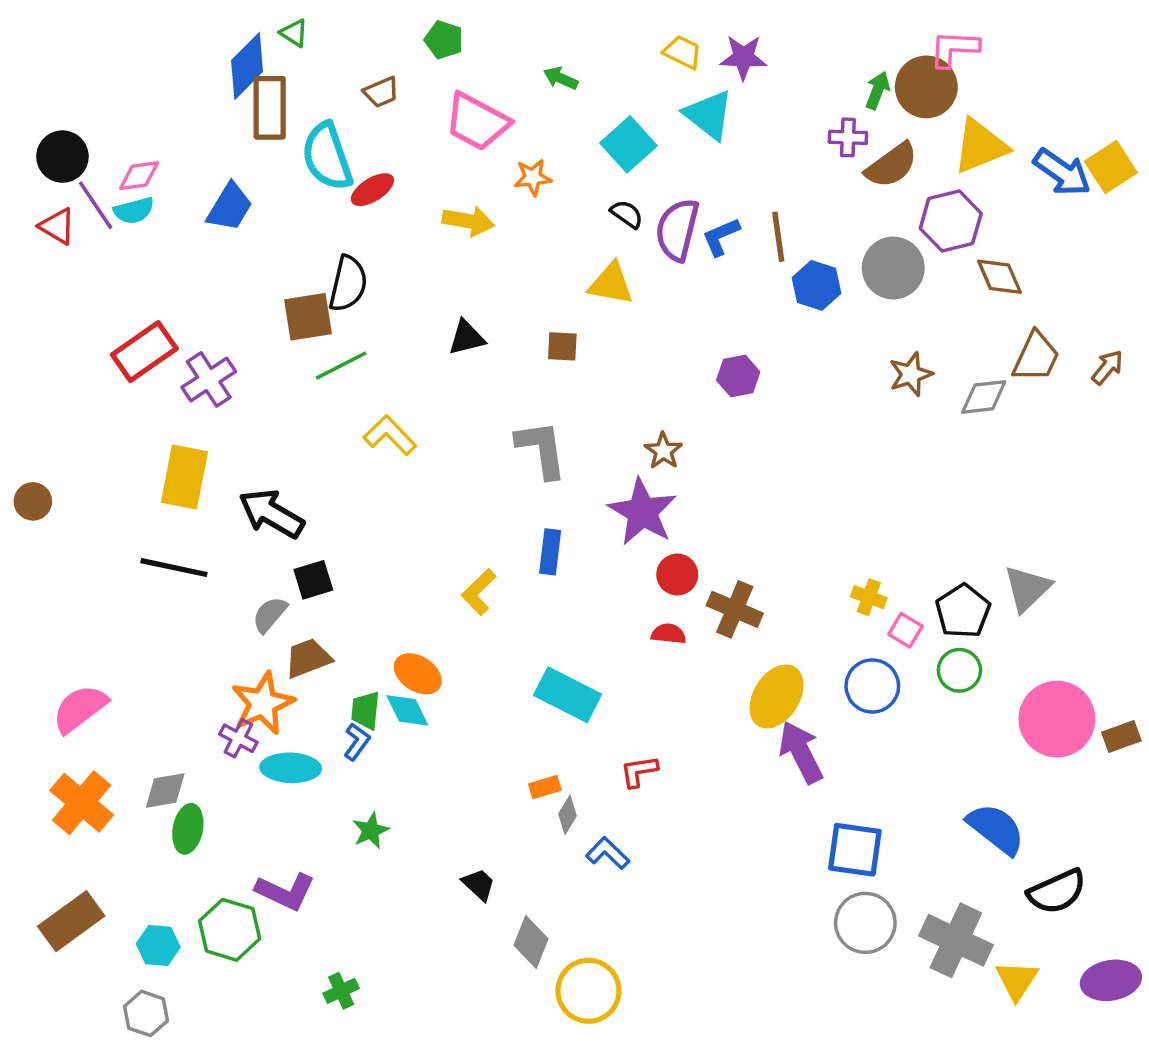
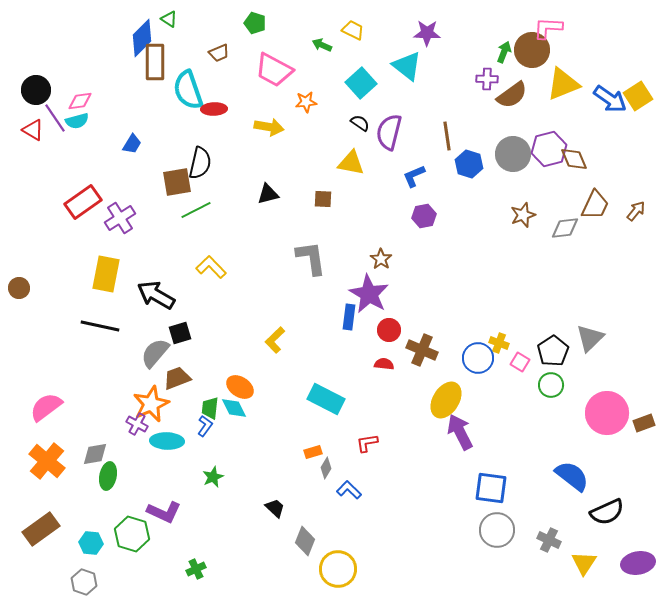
yellow trapezoid: (682, 52) -> (353, 30), moved
red ellipse: (372, 190) -> (214, 109), turned 30
blue trapezoid: (230, 207) -> (132, 144), moved, size x0.7
purple hexagon: (951, 221) -> (549, 149), moved
blue L-shape: (721, 237) -> (414, 176), moved
yellow L-shape: (390, 435) -> (211, 267), moved
blue rectangle: (550, 552) -> (349, 317), moved
gray semicircle: (270, 615) -> (155, 353), size x1.4
blue circle: (872, 686) -> (478, 358), moved
gray cross: (956, 940) -> (549, 540), size x0.6

